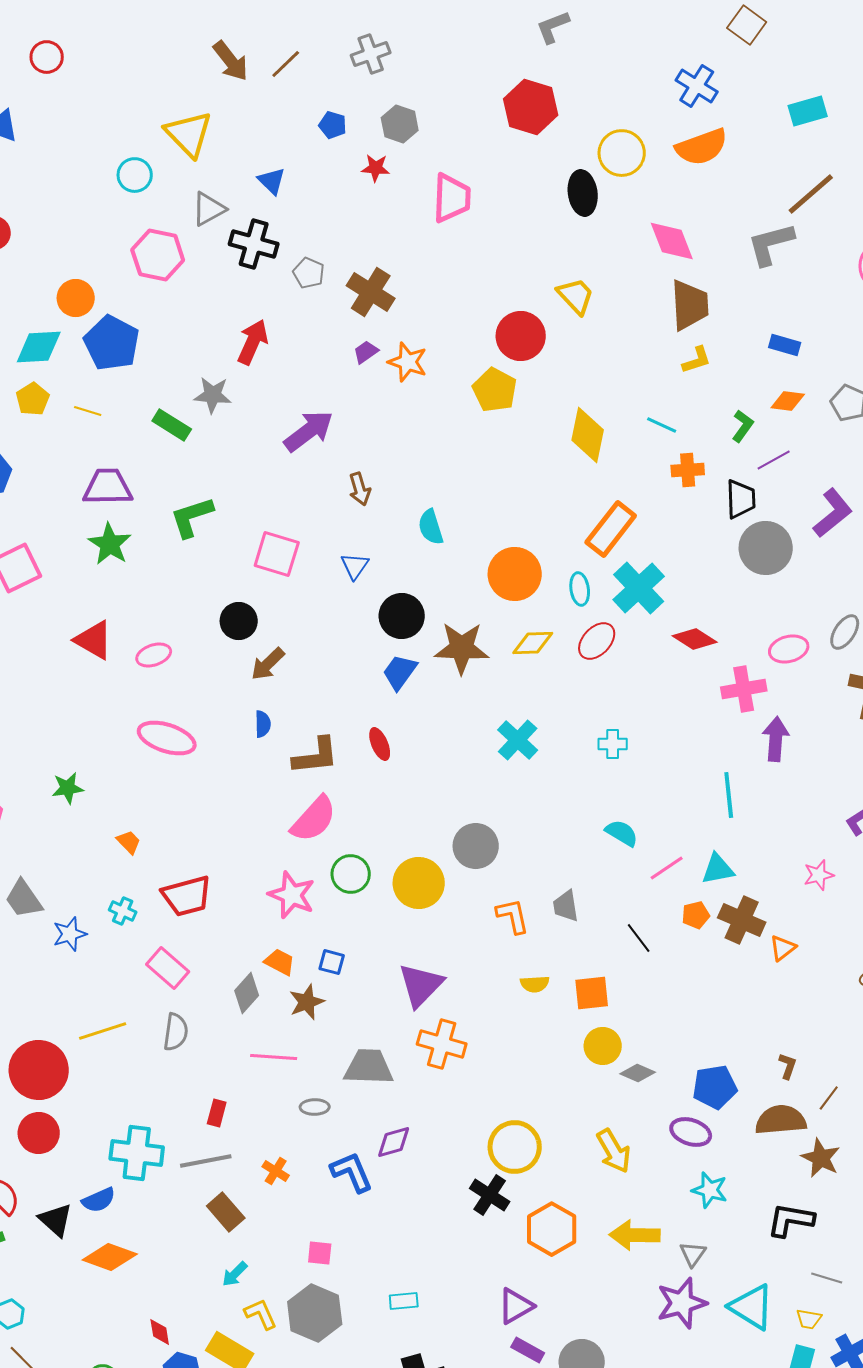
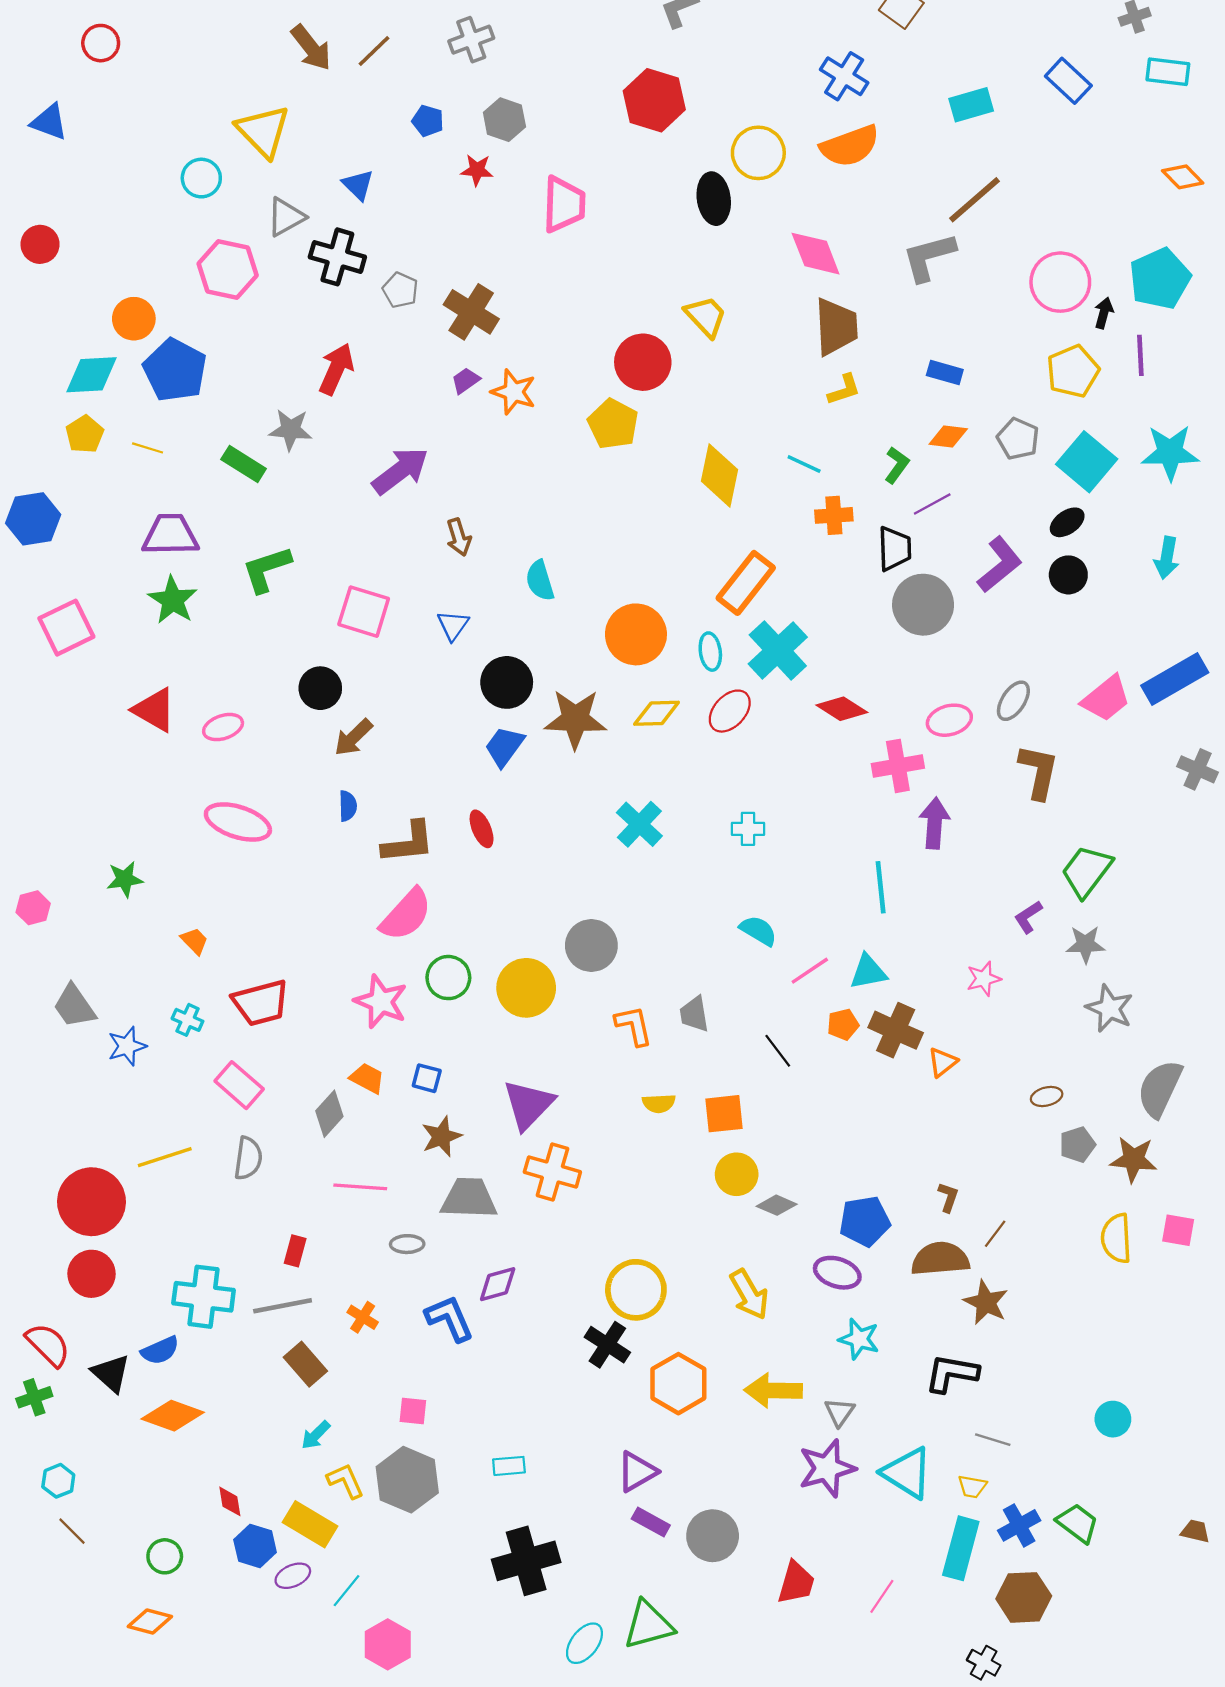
brown star: (307, 1002) -> (442, 1137), moved

